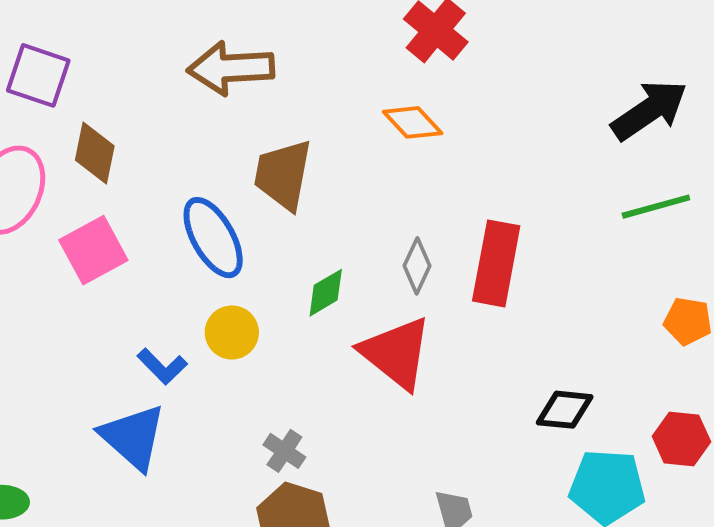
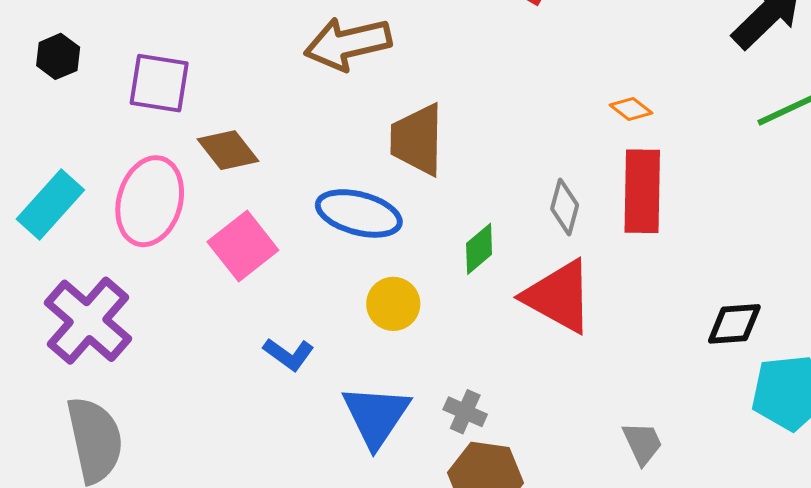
orange diamond: (413, 122) -> (631, 109), moved, size x0.7
brown diamond: (95, 153) -> (228, 150), turned -40
blue ellipse: (213, 238) -> (359, 213), turned -36
blue L-shape: (162, 366) -> (289, 354), moved
blue triangle: (133, 437) -> (376, 416), moved, turned 32

